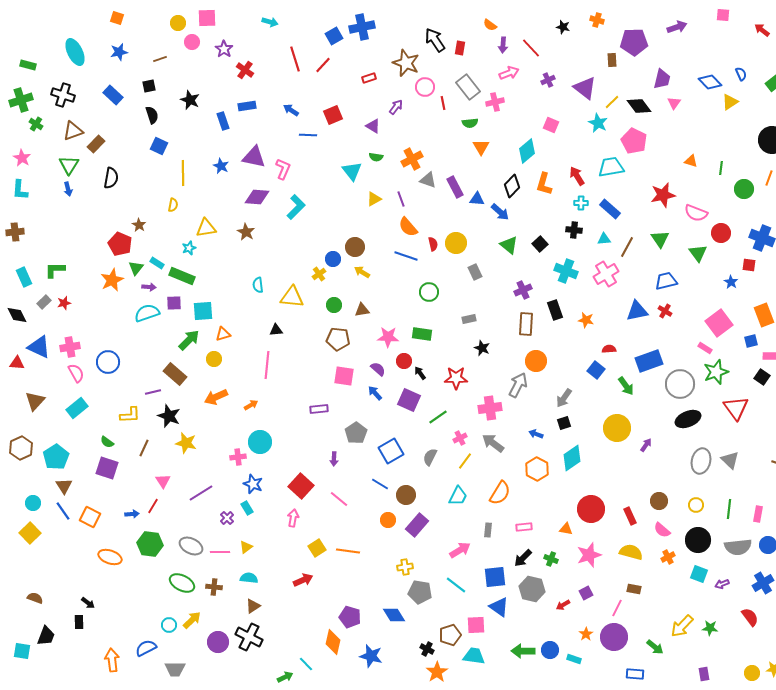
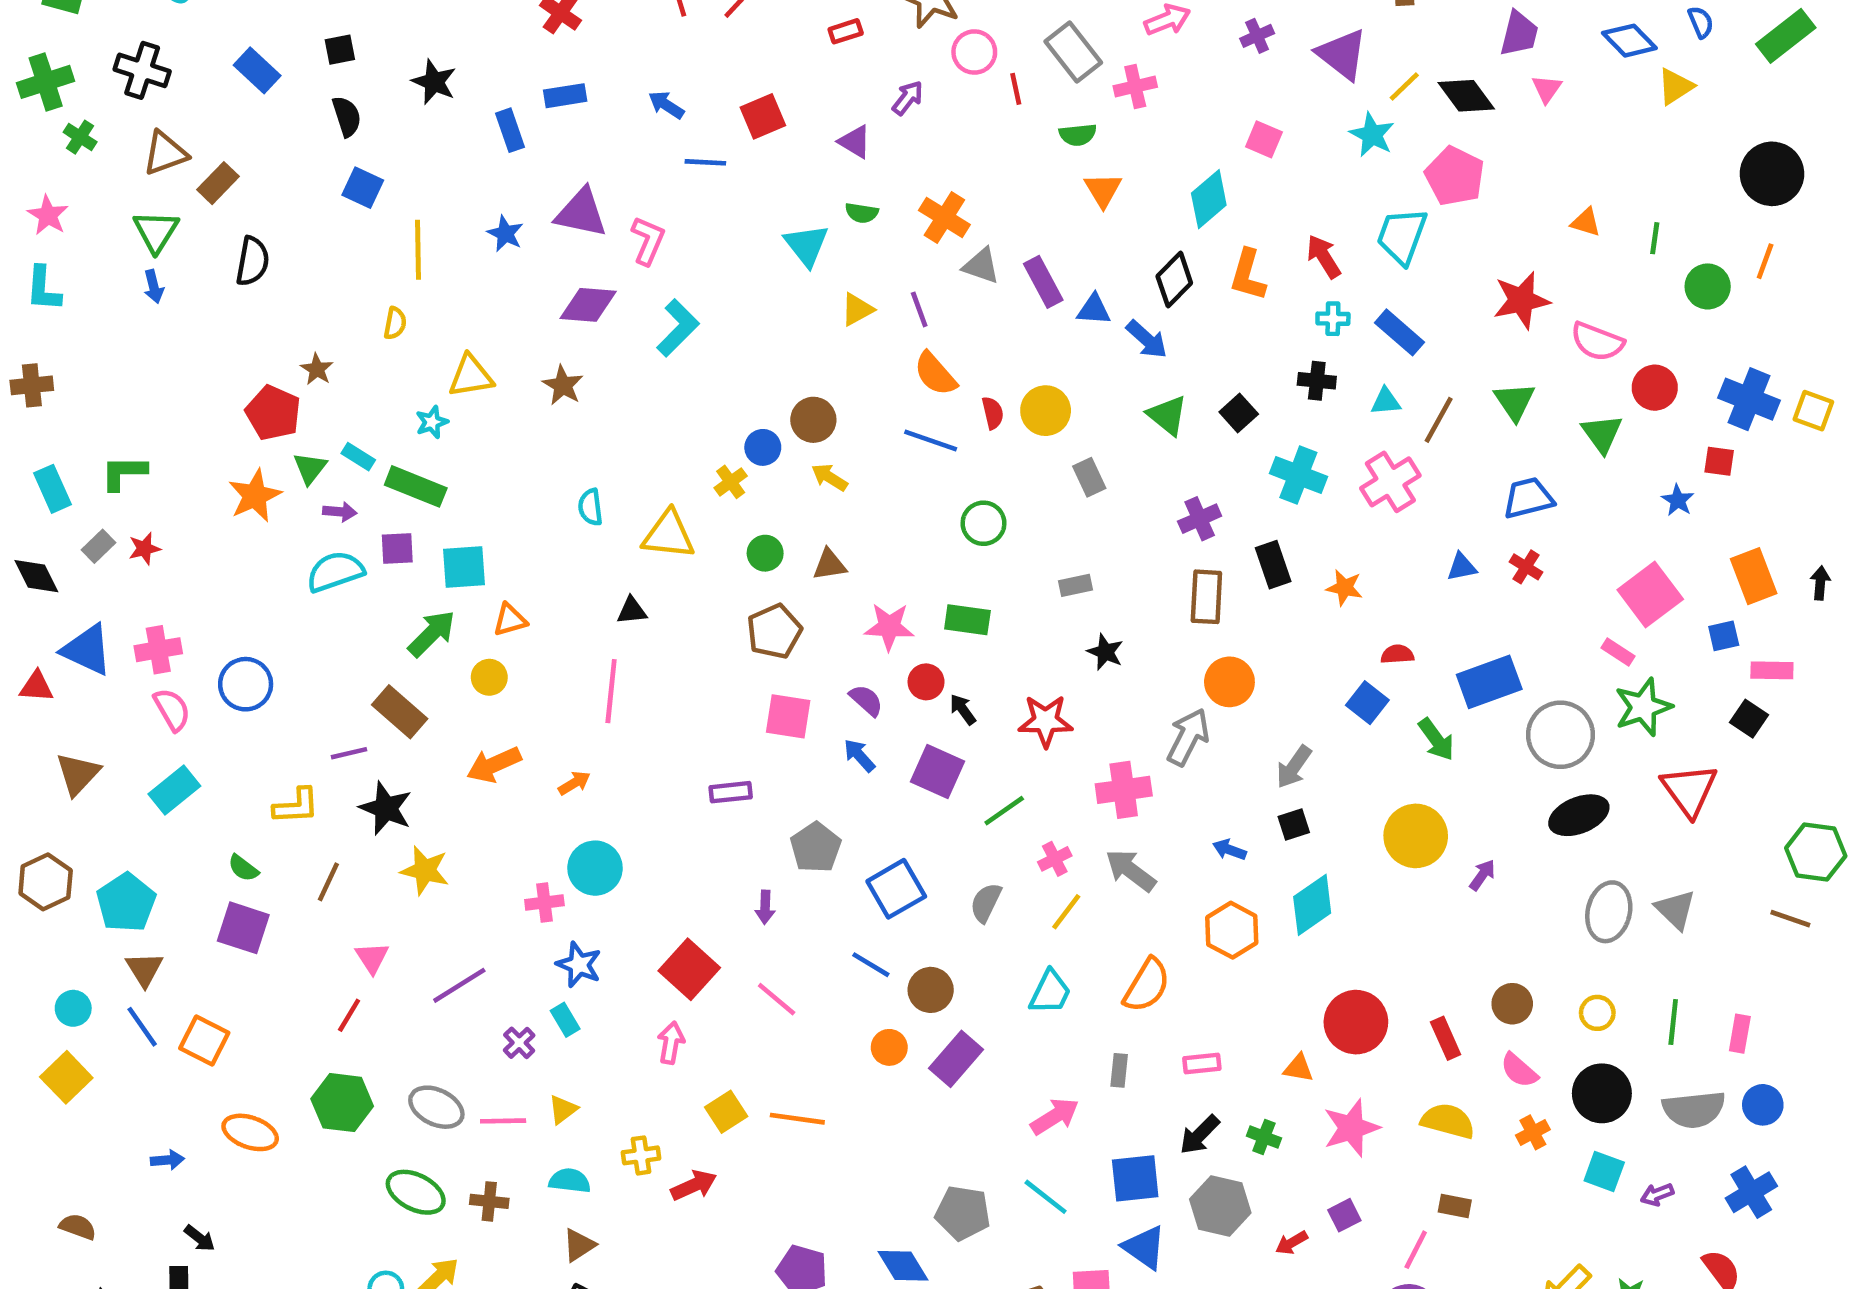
orange cross: (412, 159) -> (944, 218), turned -30
cyan trapezoid: (611, 167) -> (1402, 236), turned -60
blue triangle: (637, 311) -> (1462, 567), size x0.6
brown pentagon: (338, 339) -> (774, 631), turned -30
blue arrow: (132, 514) -> (167, 1160), moved
yellow cross: (405, 567) -> (641, 1155), moved

